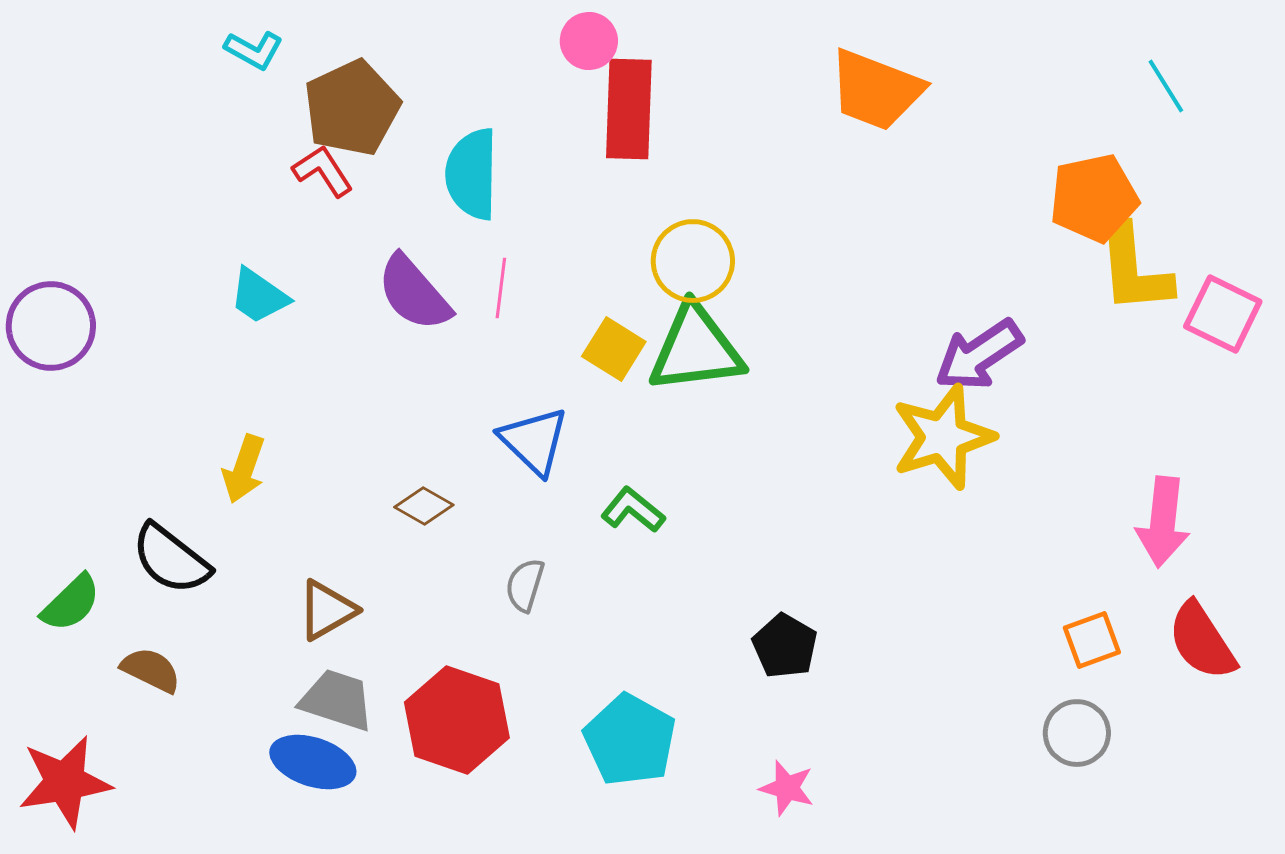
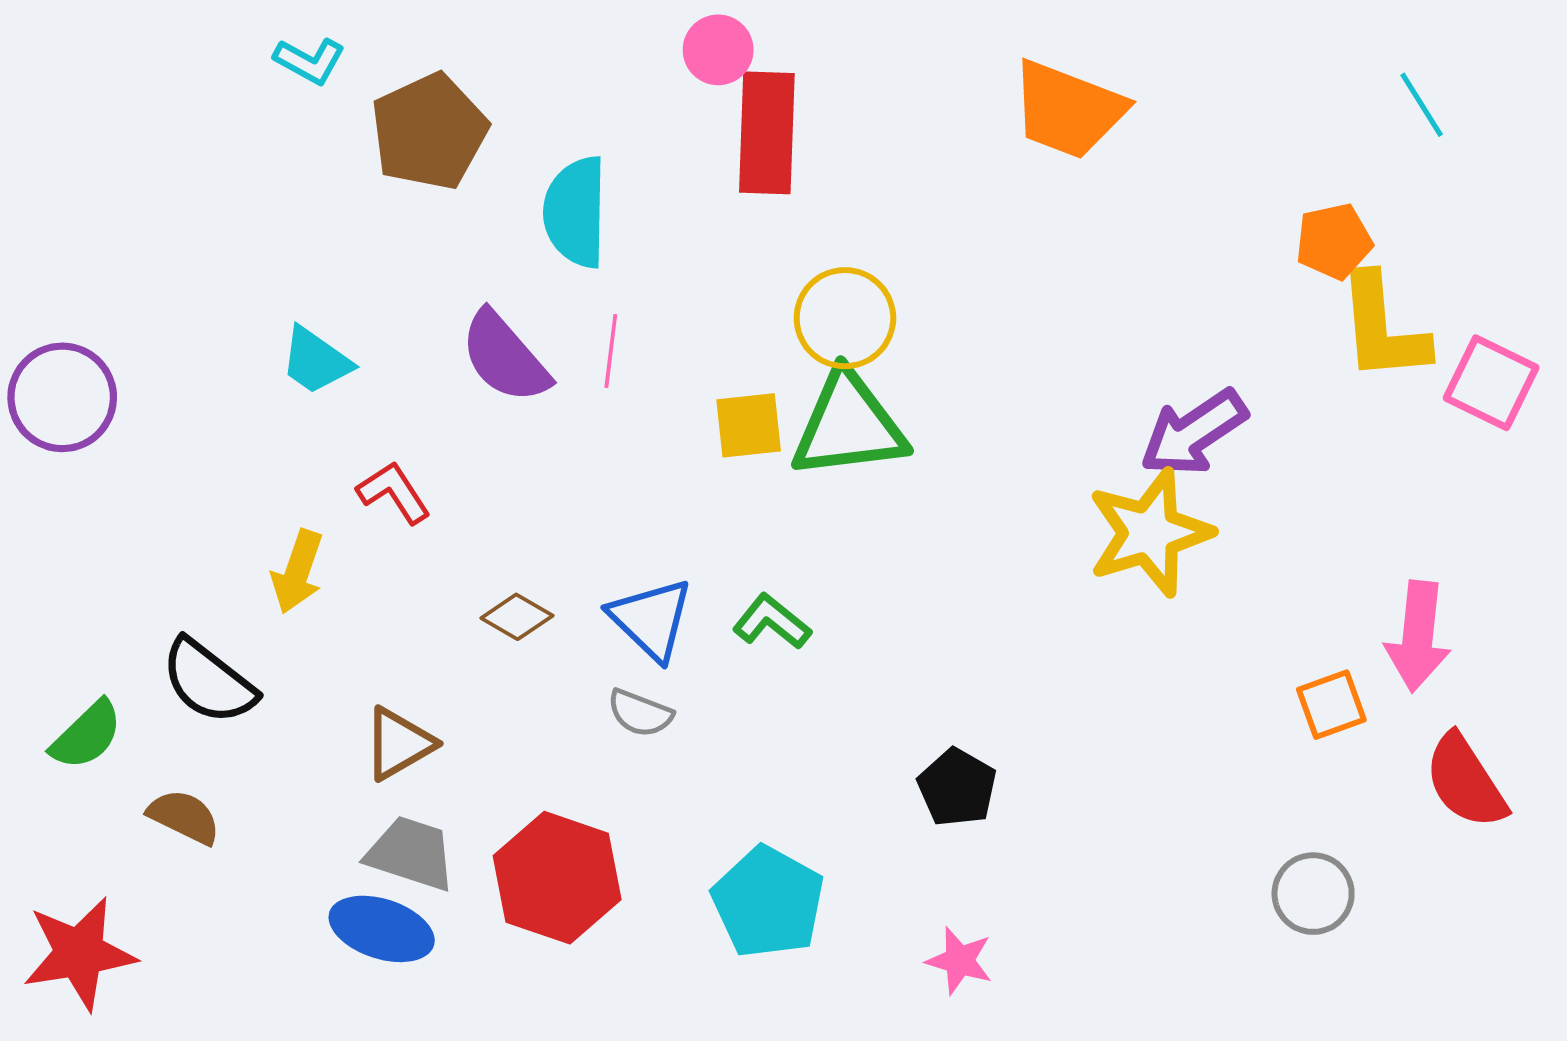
red L-shape: (323, 171) -> (394, 492), moved
orange pentagon: (1094, 198) -> (1334, 241), size x0.7
yellow square: (614, 349) -> (749, 425), turned -38
blue triangle: (534, 441) -> (651, 619), moved
gray semicircle: (525, 585) -> (640, 713), turned -86
orange square: (1092, 640) -> (1331, 705), moved

